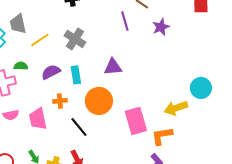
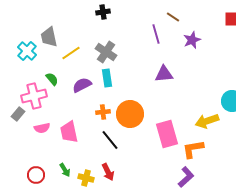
green semicircle: (21, 66) -> (52, 79), turned 48
purple triangle: (113, 67) -> (164, 74), moved
cyan rectangle: (76, 75) -> (107, 78), moved
orange cross: (60, 101) -> (103, 112), moved

